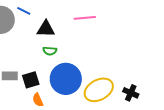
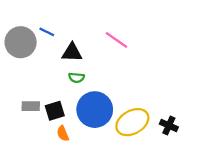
pink line: (85, 18) -> (116, 40), turned 40

